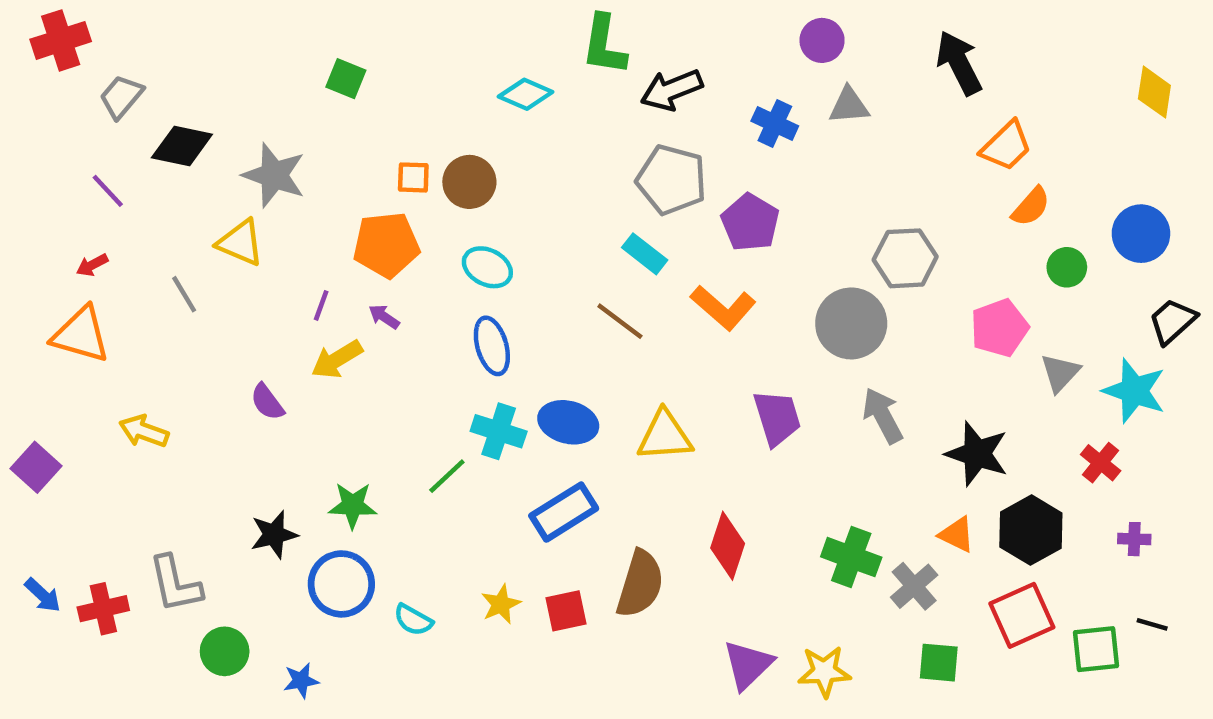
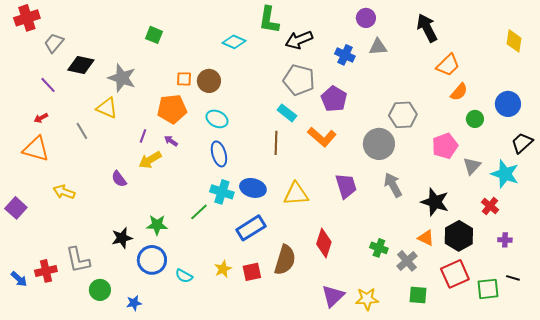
brown line: (620, 321) -> (276, 143), turned 55
green cross: (851, 557) -> (379, 248), size x0.7
blue arrow: (43, 595) -> (19, 279), moved

